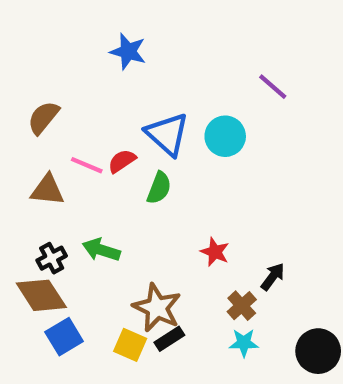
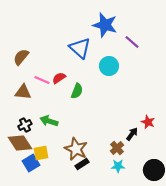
blue star: (128, 52) -> (105, 25), moved, size x1.4
blue triangle: (167, 134) -> (80, 48), moved
red star: (215, 252) -> (148, 122), moved
yellow square: (130, 345) -> (41, 153), moved, turned -35

